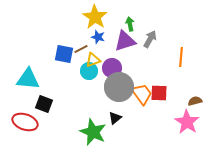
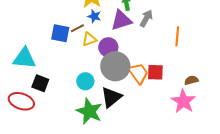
cyan circle: (89, 71) -> (85, 81), moved
black triangle: (115, 118) -> (111, 97), size x1.6

